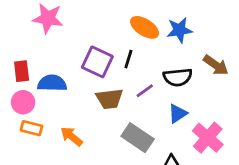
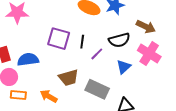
black line: (128, 59) -> (82, 42), moved
brown trapezoid: (109, 99) -> (69, 78), moved
pink cross: (208, 138) -> (149, 53), moved

